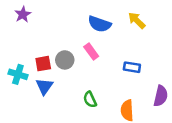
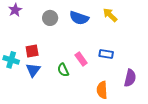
pink rectangle: (91, 52) -> (81, 59), moved
gray circle: (65, 60) -> (50, 18), moved
green semicircle: (90, 100) -> (63, 70), moved

